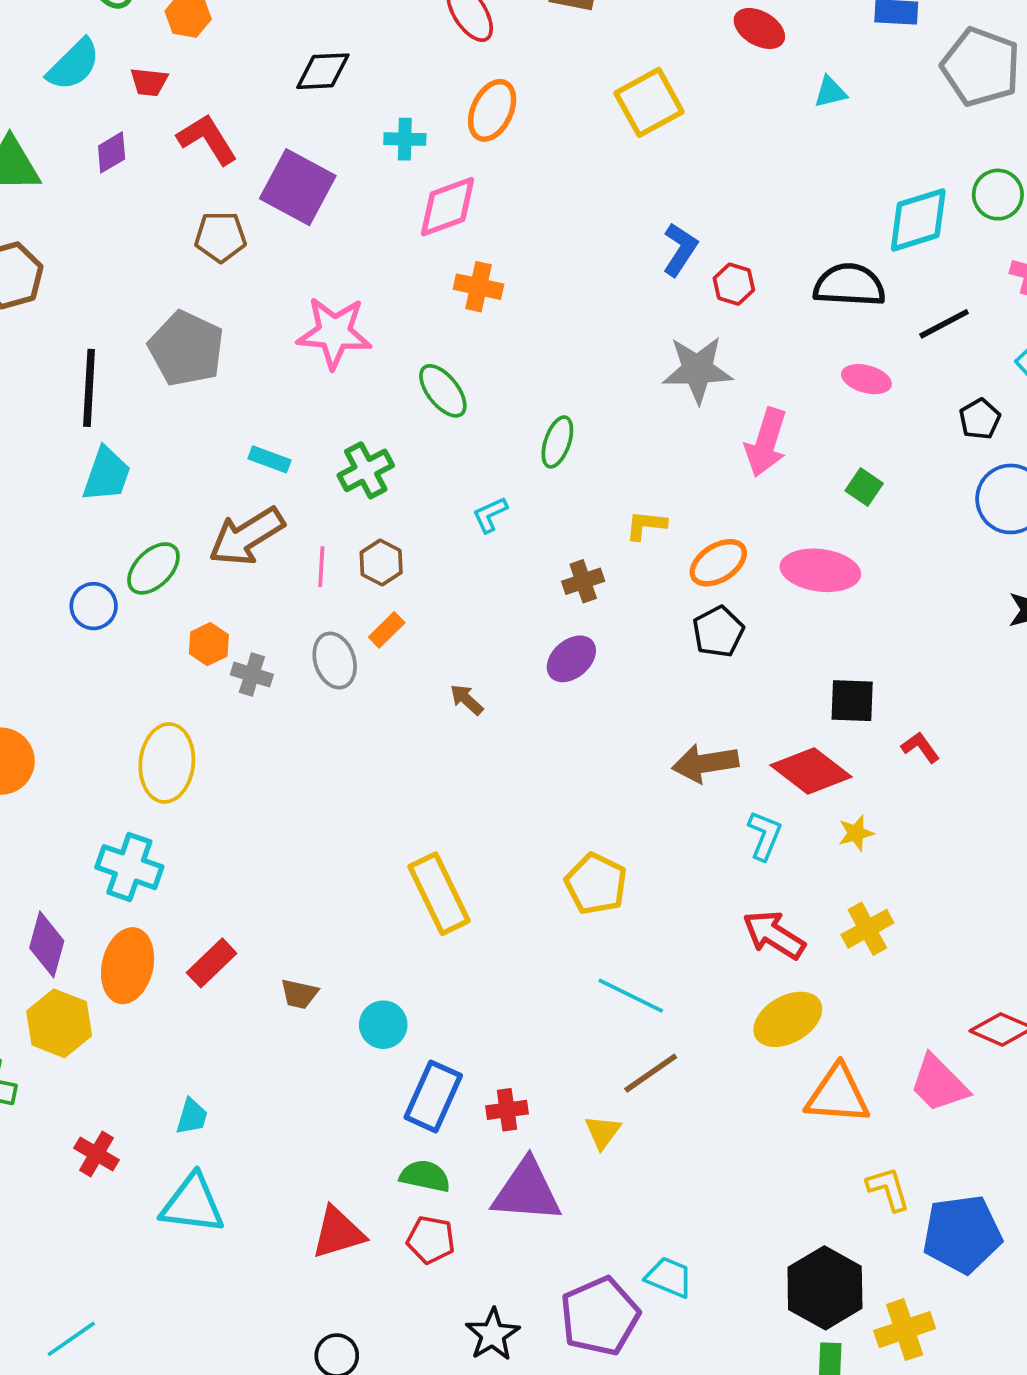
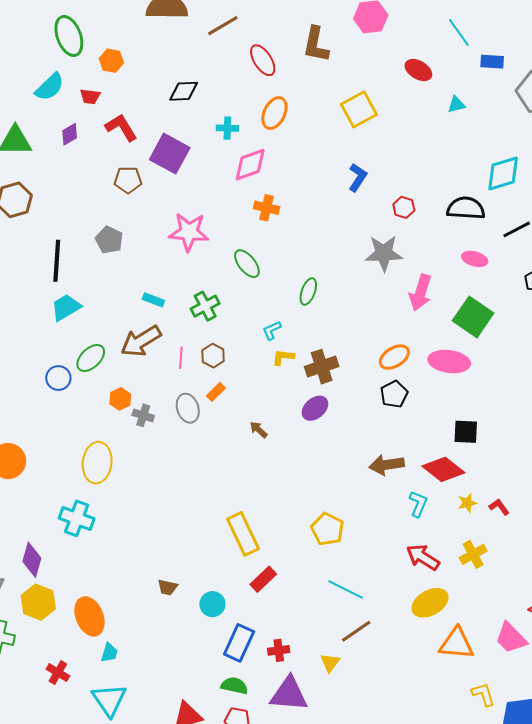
blue L-shape: (680, 249) -> (358, 177), moved
gray pentagon: (186, 349) -> (109, 240), size x0.7
cyan trapezoid: (107, 475) -> (66, 307), turned -140
green square: (864, 487) -> (473, 317), size x2.0
yellow L-shape: (646, 525) -> (283, 357), moved
brown cross: (583, 581) -> (322, 367), size x1.5
red L-shape: (920, 747) -> (499, 507), moved
red rectangle: (212, 963) -> (263, 579), moved
orange ellipse: (128, 966) -> (89, 616), moved, turned -36
cyan triangle: (192, 1204) -> (109, 700), turned 48

